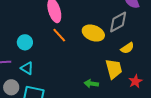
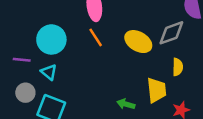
cyan circle: (25, 42) -> (51, 39), size x1.5
yellow semicircle: (127, 48) -> (178, 67), turned -64

